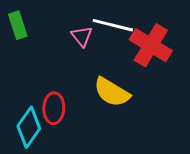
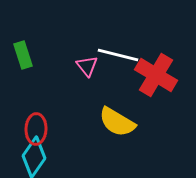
red ellipse: (54, 108) -> (36, 129), moved

